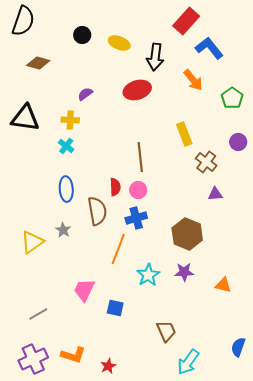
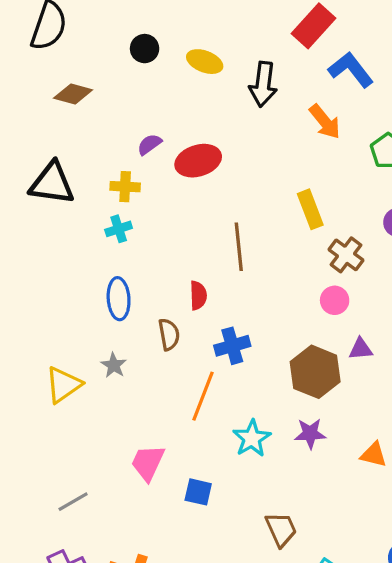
red ellipse: (137, 90) -> (198, 161), moved
cyan cross: (66, 146) -> (119, 229), turned 35
pink circle: (138, 190) -> (335, 300), moved
purple triangle: (215, 194) -> (361, 349), moved
brown semicircle: (97, 211) -> (169, 334), size x0.7

